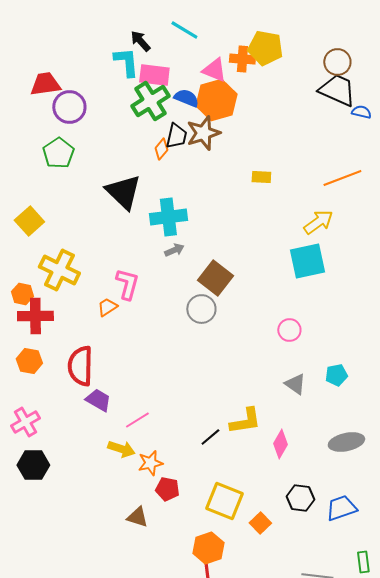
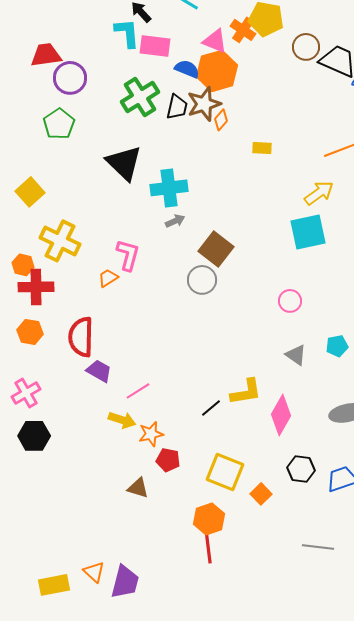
orange cross: (242, 59) -> (243, 30), turned 30
brown circle: (337, 62) -> (306, 47), moved
green cross: (150, 101) -> (140, 97), moved
orange diamond: (161, 149) -> (221, 120), moved
pink diamond: (280, 444) -> (281, 415), size x1.4

